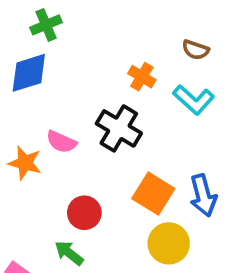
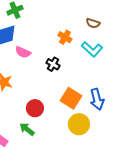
black cross: (119, 128) -> (53, 64), size x0.6
pink semicircle: (61, 142) -> (23, 52), moved

